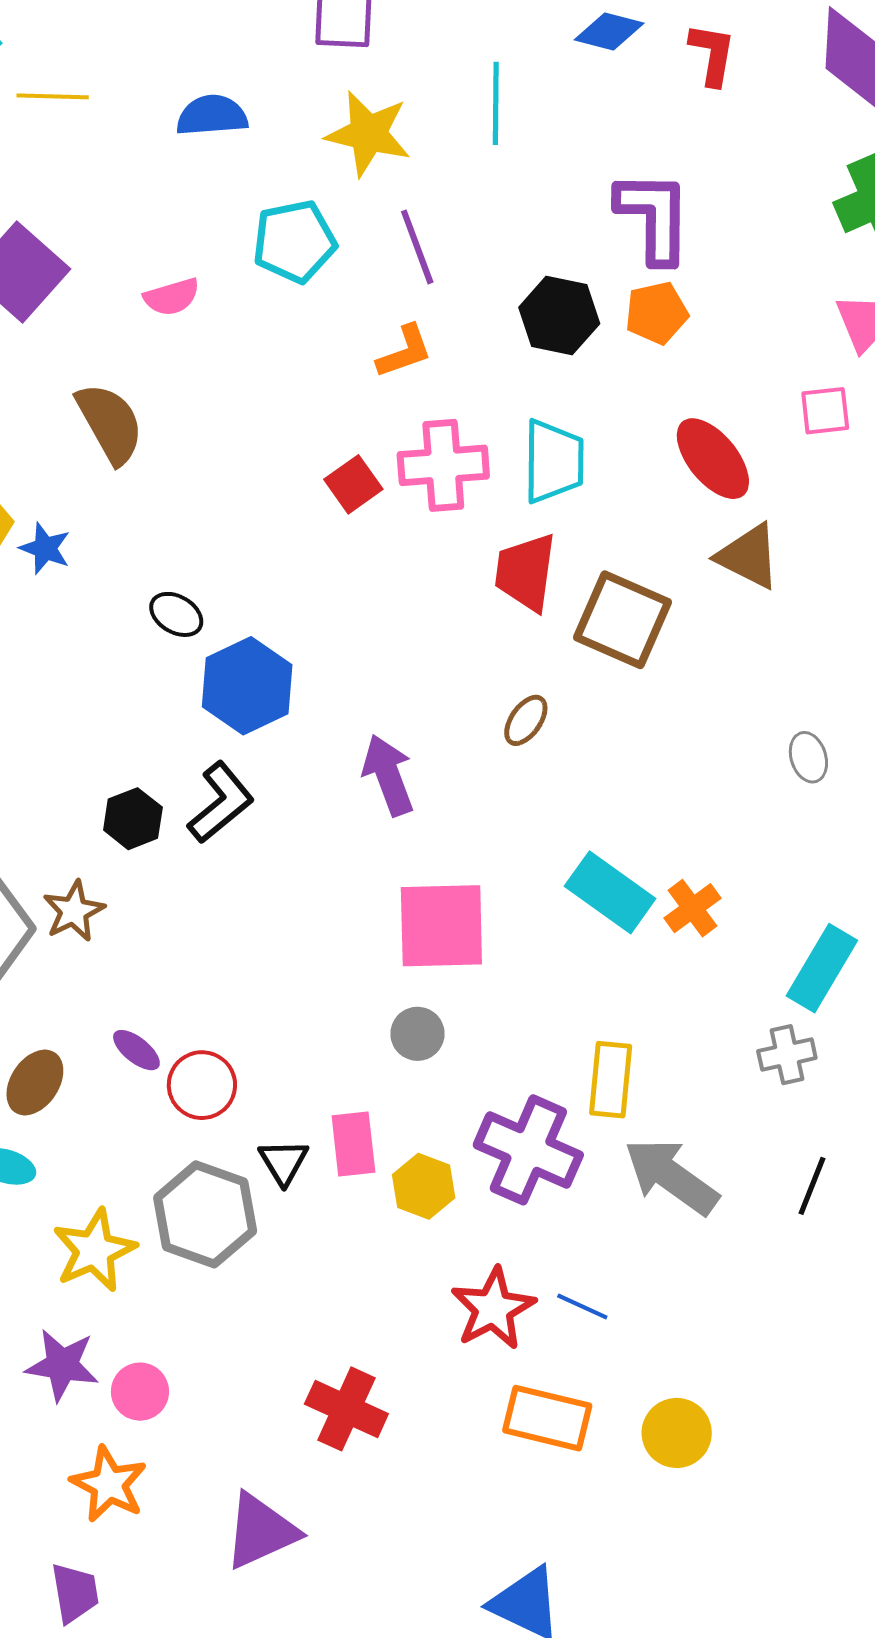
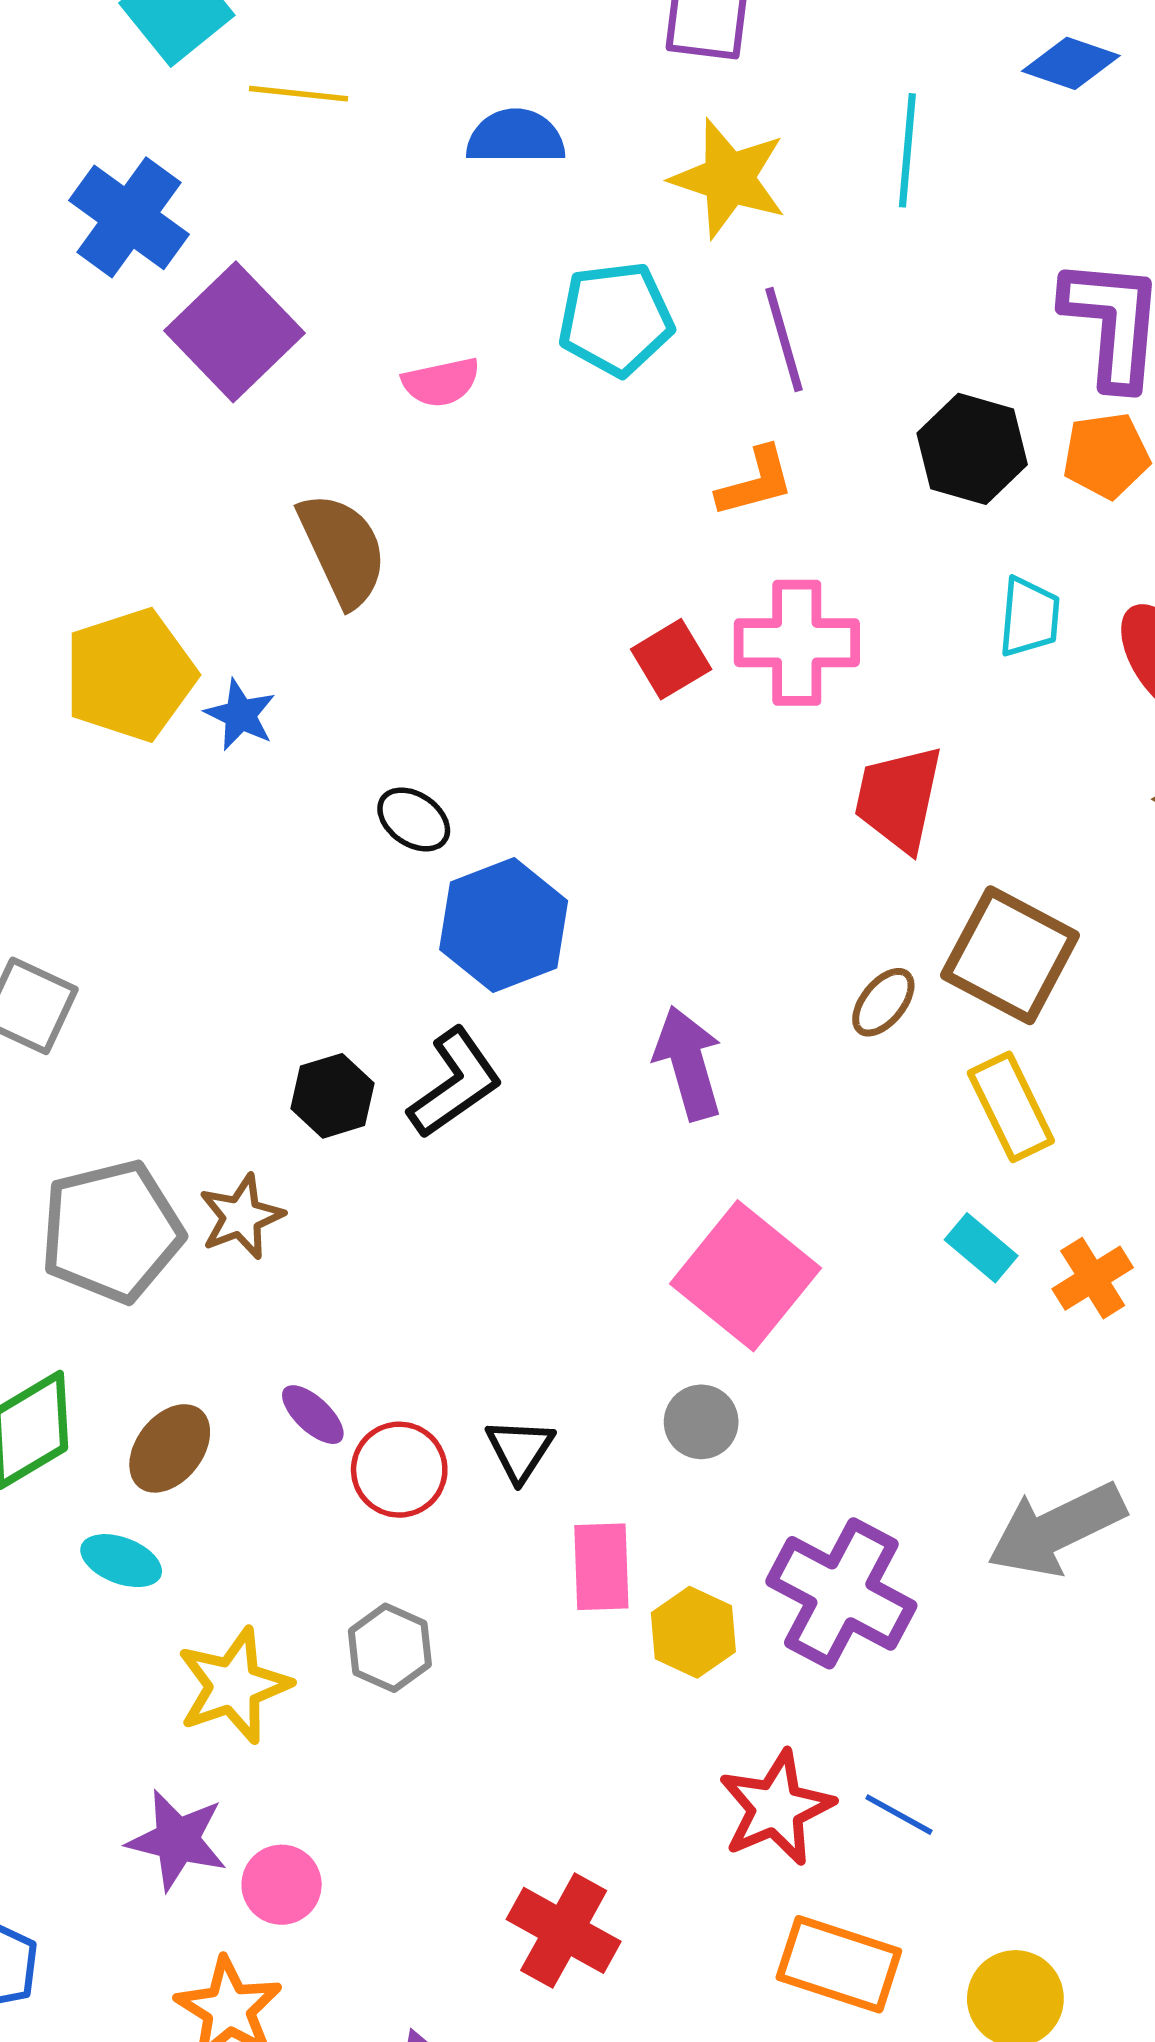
cyan trapezoid: (554, 461) -> (1029, 617), moved, size x0.7
brown square: (622, 620) -> (1010, 955), moved
cyan rectangle: (610, 892) -> (981, 1248), size x0.6
pink square: (441, 926) -> (746, 1276), turned 36
yellow rectangle: (611, 1080) -> (1011, 1107), moved, turned -36
black triangle: (284, 1162) -> (520, 1450), moved
gray arrow: (671, 1176) -> (1056, 1529), moved, turned -66
gray hexagon: (205, 1214) -> (390, 1648), size x0.6

